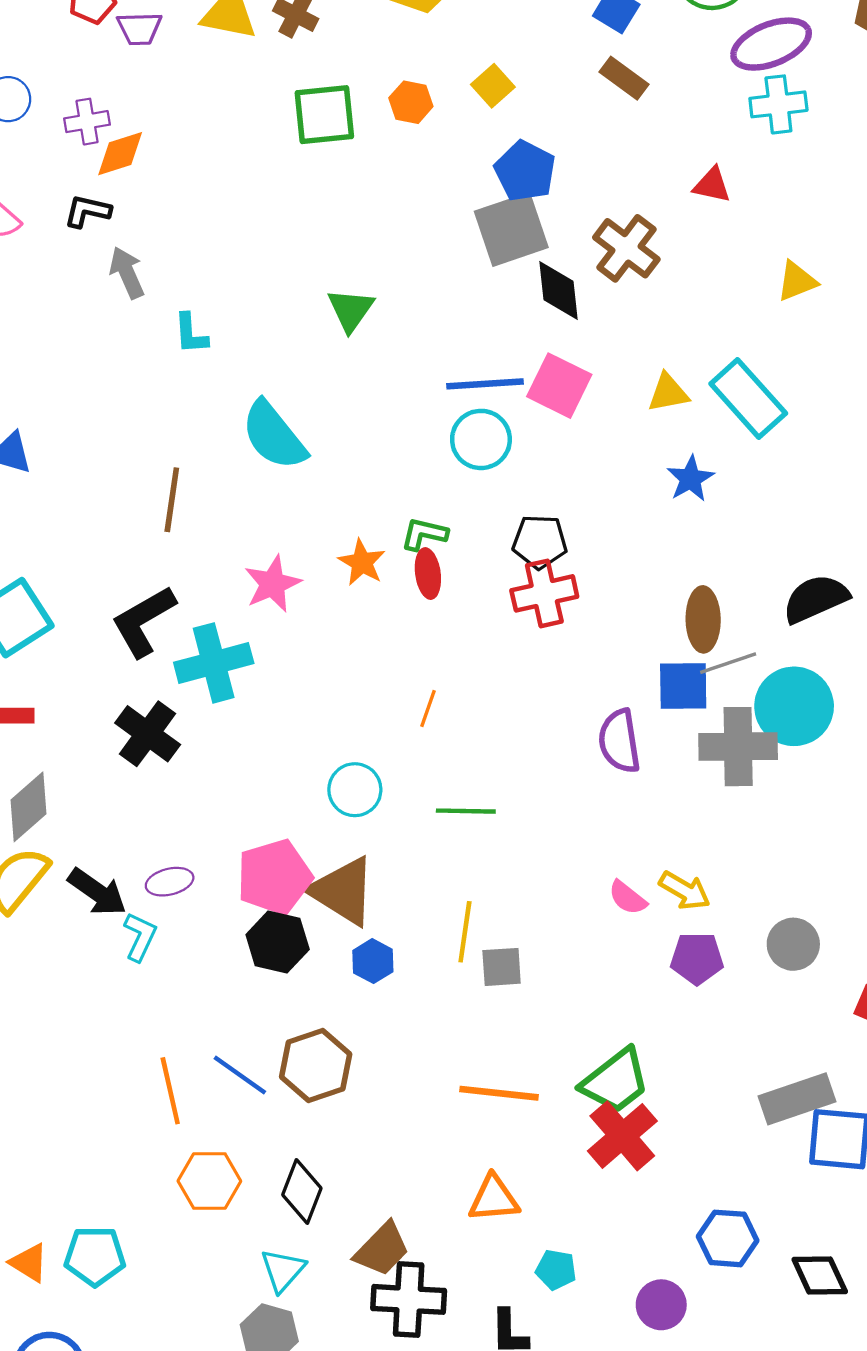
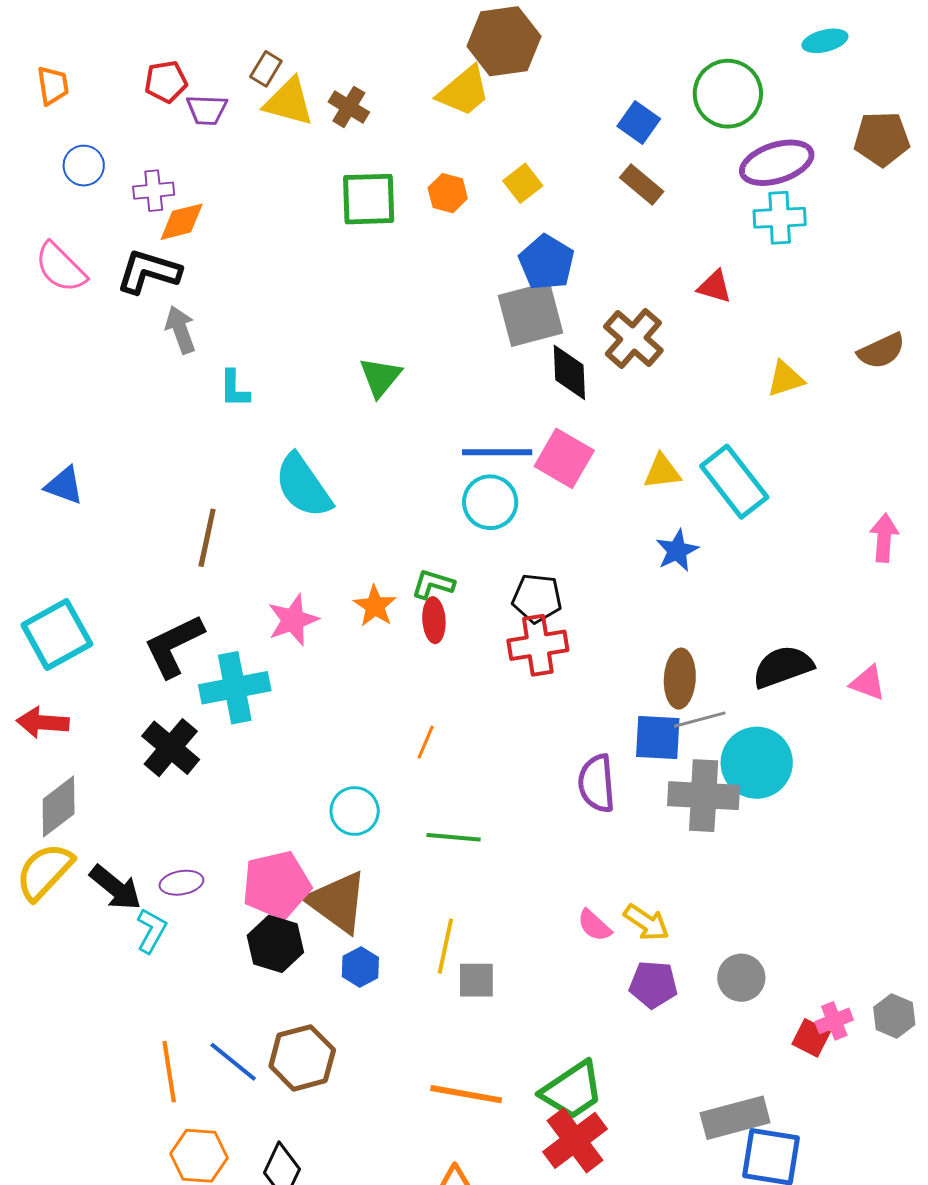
black L-shape: (87, 211) -> (149, 272), size x1.5

